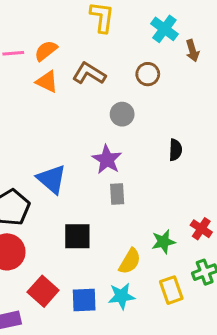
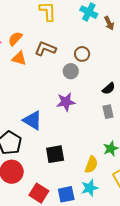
brown circle: (148, 74) -> (82, 54), moved
black semicircle: (175, 150) -> (109, 88), turned 56
purple star: (107, 159) -> (66, 102), turned -30
gray rectangle: (117, 194) -> (108, 112), moved

